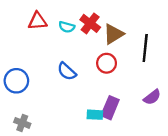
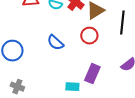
cyan rectangle: (95, 115) -> (72, 87), moved

